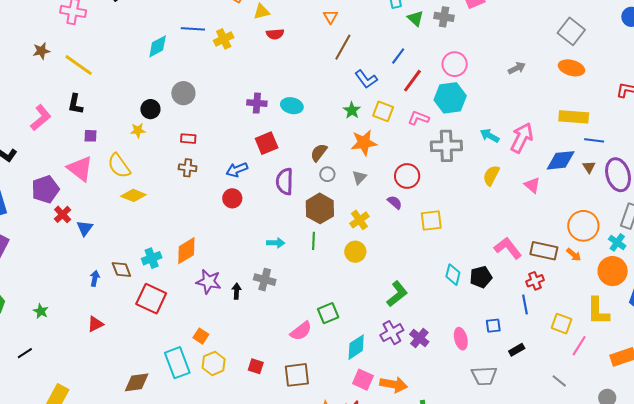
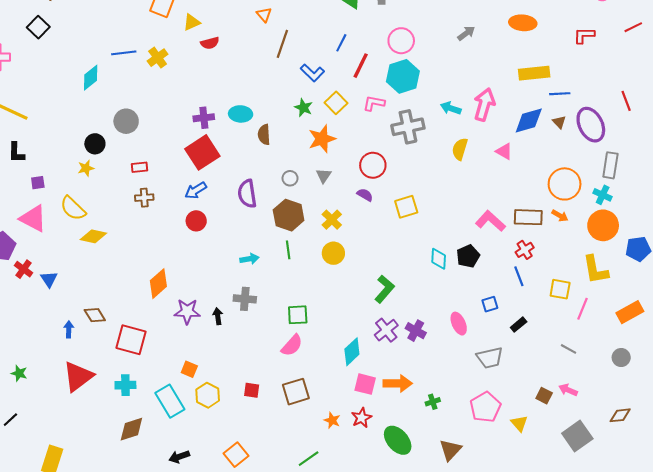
yellow square: (383, 111) -> (336, 103), turned 35
red square: (267, 143) -> (202, 152), moved, size x1.4
brown semicircle: (319, 153) -> (264, 135), moved, turned -30
cyan cross: (152, 258) -> (125, 385), moved, turned 30
green square: (328, 313) -> (298, 315), moved, turned 30
red triangle: (95, 324) -> (78, 376), size x1.8

